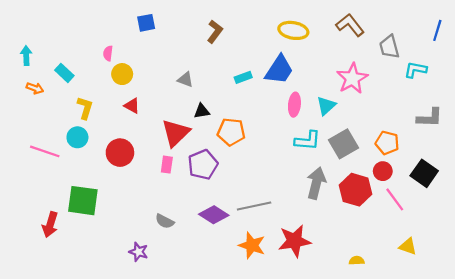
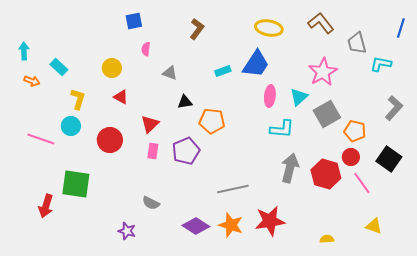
pink semicircle: (108, 53) -> (146, 49), moved
gray L-shape: (430, 118) -> (394, 108), turned -50
red triangle: (176, 133) -> (150, 124), moved, size x0.7
gray square: (344, 144) -> (327, 114), moved
purple diamond: (214, 215) -> (196, 226), moved

